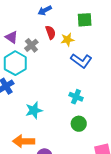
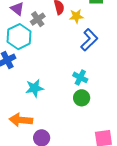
blue L-shape: (81, 61) -> (89, 40), turned -85
green circle: (79, 124) -> (82, 98), moved

